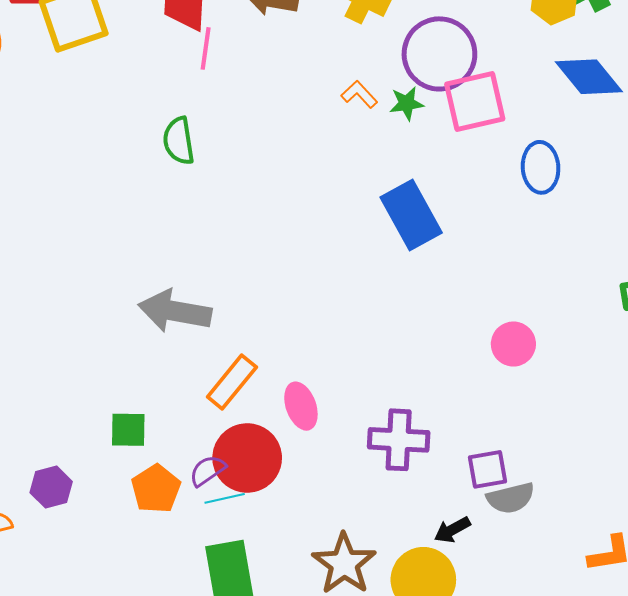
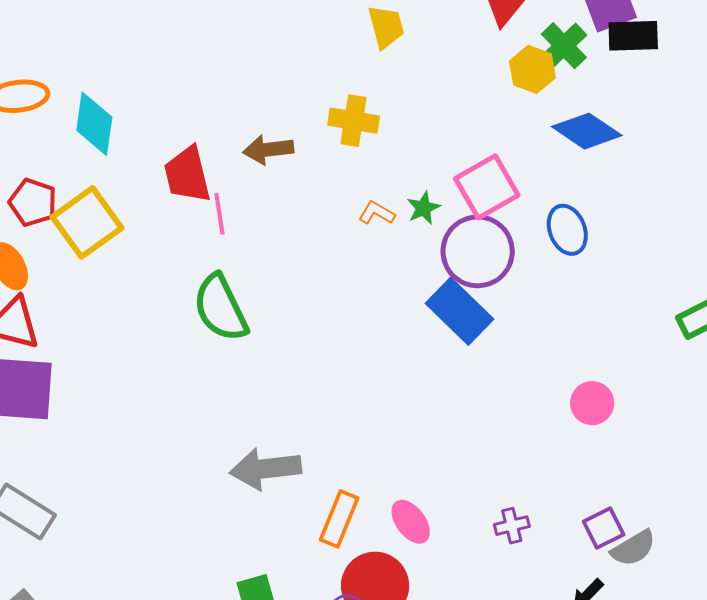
purple circle: (439, 54) -> (478, 251), moved
green semicircle: (179, 141) -> (221, 308), size x1.5
purple cross: (399, 440) -> (512, 526), size x0.6

